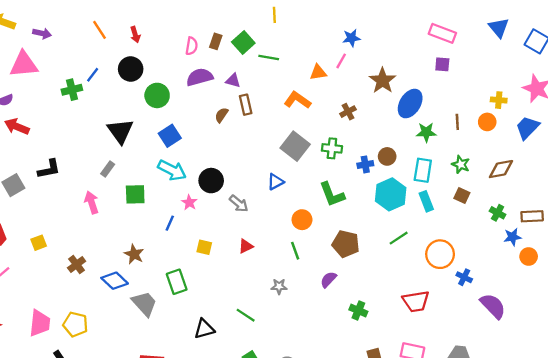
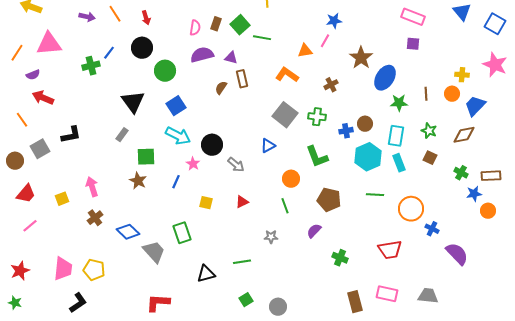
purple arrow: (42, 33) -> (87, 17), moved
blue trapezoid: (527, 128) -> (475, 106), moved
pink arrow: (92, 202) -> (92, 187), moved
green line: (399, 238) -> (375, 195), turned 36
brown star: (134, 254) -> (138, 181), moved
green line: (246, 315) -> (242, 262), turned -42

